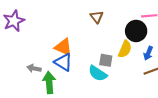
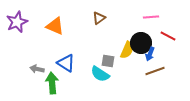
brown triangle: (97, 17) -> (99, 18), turned 32
black circle: (136, 31) -> (141, 43), moved
orange triangle: (63, 47) -> (55, 26), moved

